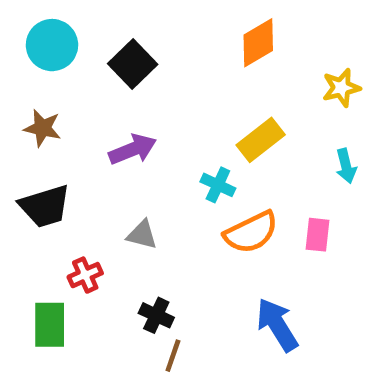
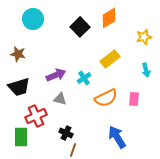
cyan circle: (52, 45) -> (33, 19), moved
black square: (133, 64) -> (80, 27), moved
purple arrow: (133, 149) -> (56, 75), moved
cyan cross: (218, 185) -> (84, 78), moved, turned 32
red cross: (85, 275) -> (36, 116), size x1.5

